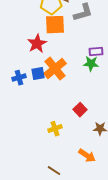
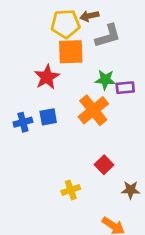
green star: (91, 64) -> (105, 80), moved
orange cross: (55, 69) -> (93, 110), moved

